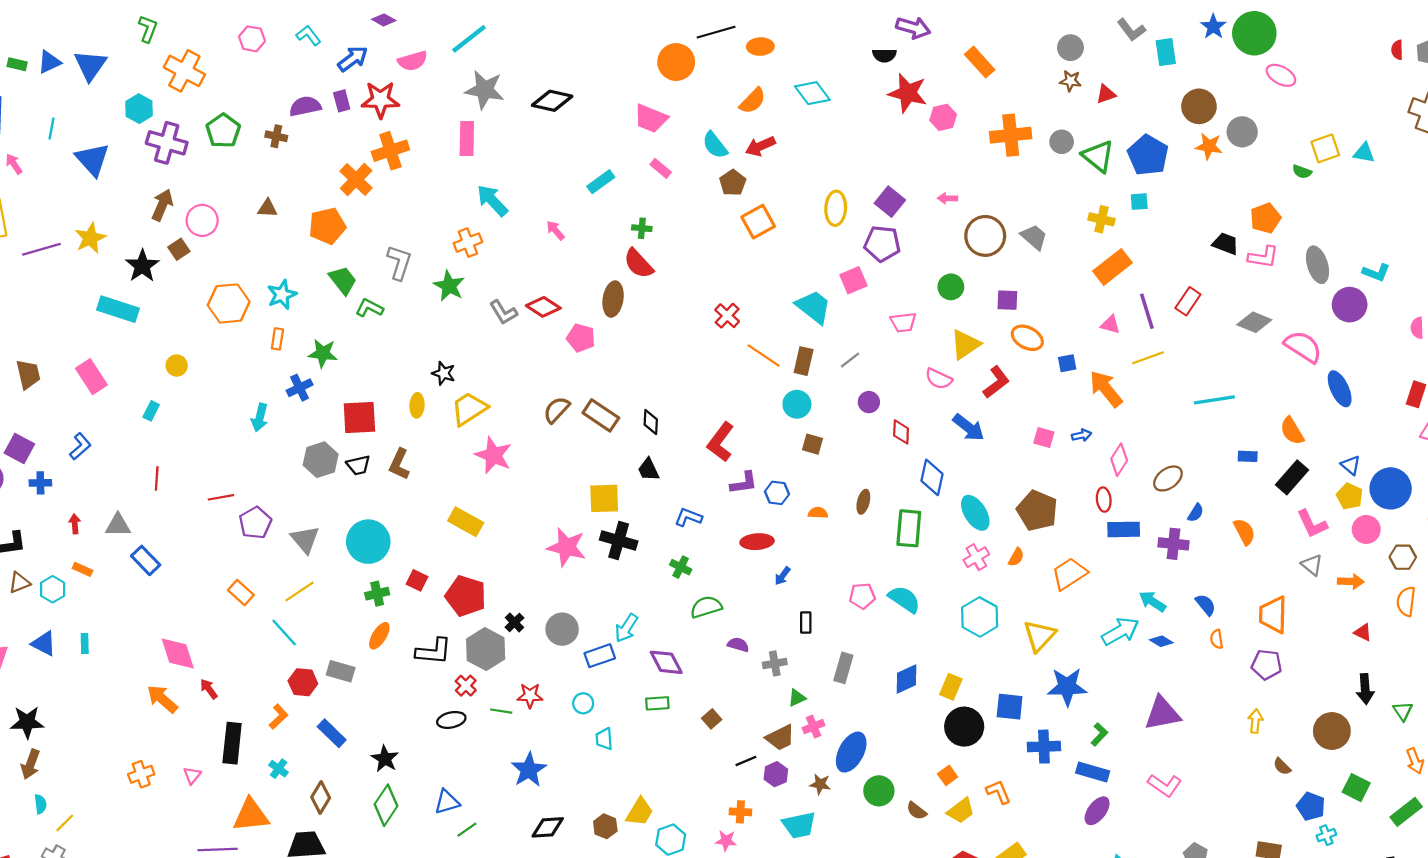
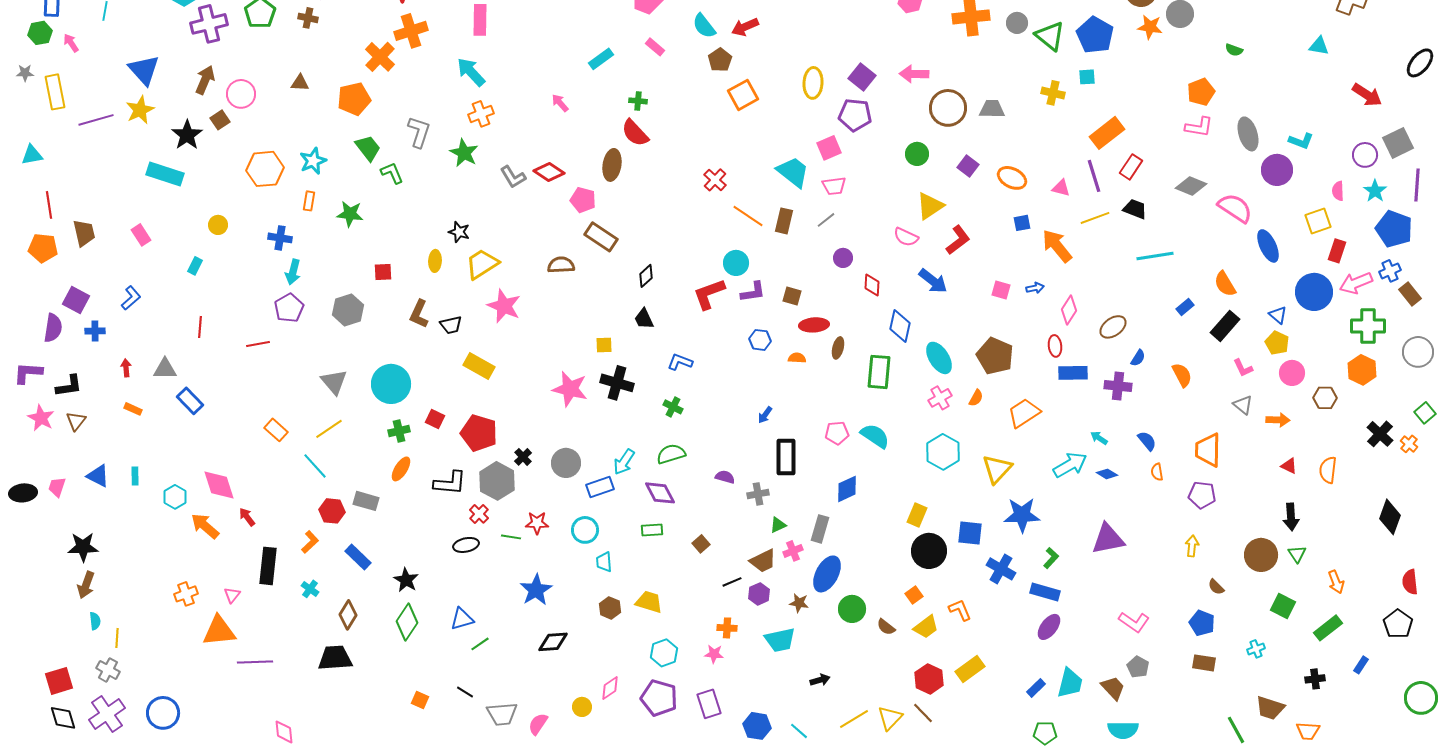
purple cross: (167, 143) -> (209, 24), turned -30
yellow square: (1325, 148) -> (1318, 221), moved
cyan triangle: (1364, 153) -> (1319, 46), moved
blue triangle: (92, 159) -> (144, 70), moved
pink arrow: (948, 198) -> (914, 74), size x1.6
cyan arrow: (492, 200) -> (471, 72), moved
gray trapezoid: (1034, 237) -> (992, 109), turned -40
black trapezoid: (1226, 244) -> (1135, 209), moved
orange rectangle: (1113, 267) -> (1107, 133), moved
purple square: (1007, 300) -> (968, 166), turned 35
green L-shape: (369, 308) -> (392, 173), turned 40
pink trapezoid: (903, 322) -> (834, 186), moved
orange ellipse: (1027, 338) -> (1012, 178), moved
pink rectangle: (91, 377) -> (141, 235), size x0.7
blue cross: (300, 388) -> (280, 238), moved, turned 35
cyan circle: (797, 404) -> (736, 263), moved
brown semicircle: (557, 410) -> (561, 265), turned 44
brown rectangle: (601, 415) -> (601, 237), moved
red square: (359, 418) -> (383, 272), size x0.6
black diamond: (651, 422) -> (646, 276), turned 45
red L-shape: (720, 442) -> (709, 294), turned 33
blue rectangle: (1248, 456) -> (1185, 307), turned -42
black trapezoid: (358, 465) -> (451, 325), moved
purple L-shape: (744, 483) -> (753, 292), moved
blue circle: (1391, 488) -> (1314, 292), moved
yellow square: (604, 498) -> (604, 345), size x0.6
purple pentagon: (255, 523) -> (289, 308), moved
pink L-shape: (1312, 524) -> (1243, 368), size x0.7
red ellipse: (757, 542) -> (814, 325), moved
brown triangle: (19, 583) -> (76, 421), turned -30
cyan hexagon: (53, 589) -> (175, 497), moved
cyan arrow: (1152, 601) -> (1099, 438), size x0.7
orange semicircle: (1406, 601) -> (1328, 470), moved
green semicircle: (706, 607) -> (671, 454), moved
black rectangle: (806, 622) -> (786, 457), size x1.8
gray rectangle: (843, 668) -> (820, 529), moved
blue diamond: (907, 679) -> (847, 489), moved
cyan circle: (583, 703) -> (585, 530), size x1.4
green triangle: (1403, 711) -> (1297, 554), moved
blue cross: (1044, 747) -> (1001, 569), turned 32
pink L-shape: (1165, 785) -> (1134, 622), moved
blue pentagon: (1311, 806) -> (1202, 623), moved
yellow trapezoid: (640, 812) -> (649, 602), moved, turned -104
orange triangle: (251, 815) -> (219, 631), moved
yellow line: (65, 823) -> (117, 638), turned -42
brown hexagon: (605, 826) -> (610, 608), moved

